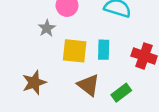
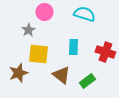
yellow square: (75, 51) -> (38, 54), moved

